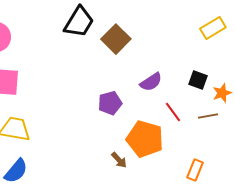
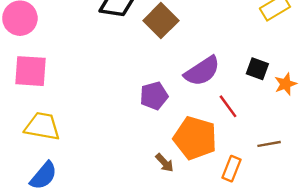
purple semicircle: (151, 82) -> (202, 71), size x1.4
brown line: (208, 116) -> (269, 144), moved
orange rectangle: (195, 170) -> (231, 169), moved

